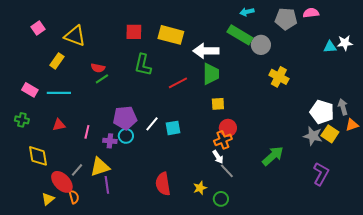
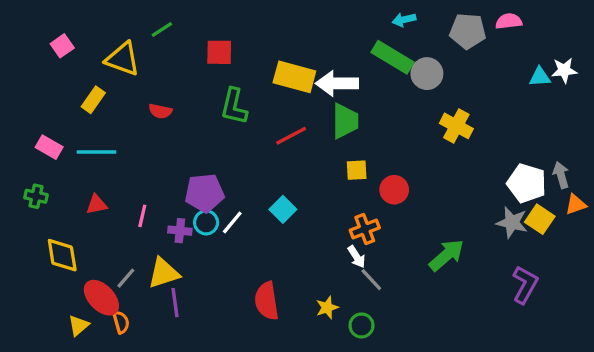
yellow rectangle: (171, 35) -> (294, 77), moved
green line: (102, 79) -> (162, 29), moved
white line: (152, 124) -> (232, 222), moved
cyan square: (173, 128) -> (283, 209), turned -35
red circle: (228, 128) -> (394, 190), moved

